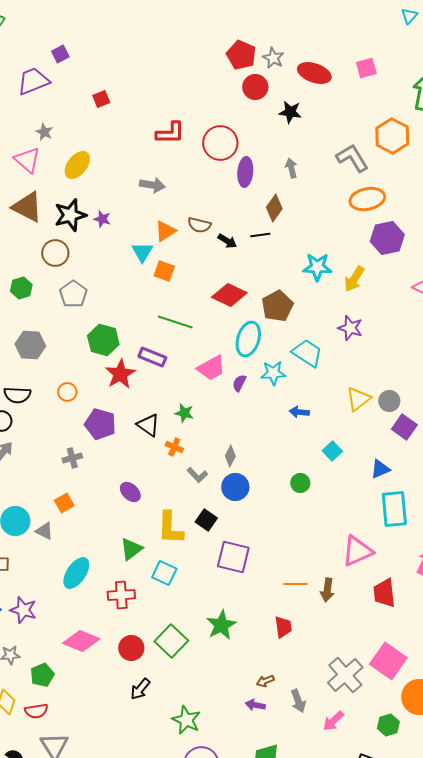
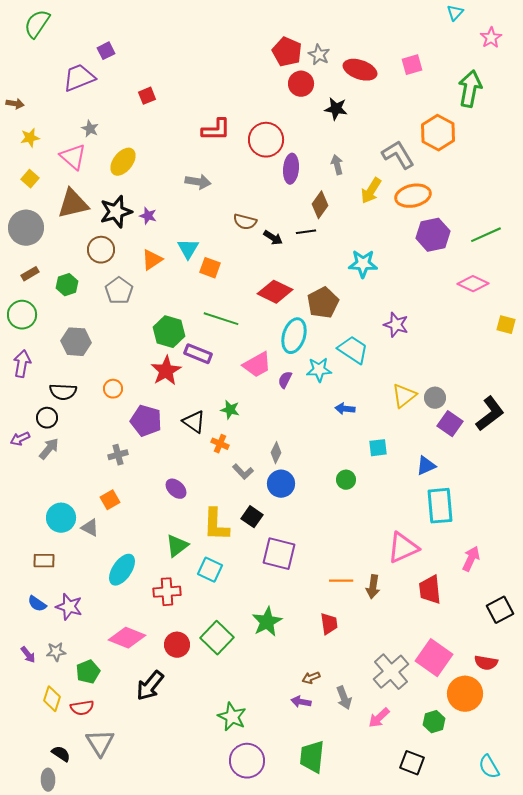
brown triangle: (27, 207) -> (73, 204), turned -40
orange triangle: (165, 231) -> (152, 260), moved
yellow arrow: (354, 279) -> (371, 191), moved
green hexagon: (103, 340) -> (169, 332), moved
cyan square: (332, 451) -> (378, 448), turned 36
black arrow: (140, 689) -> (150, 686), moved, size x1.4

